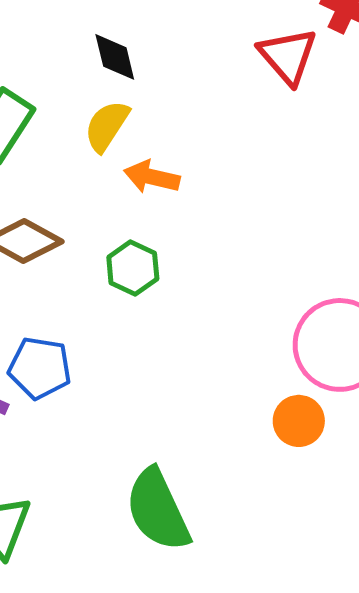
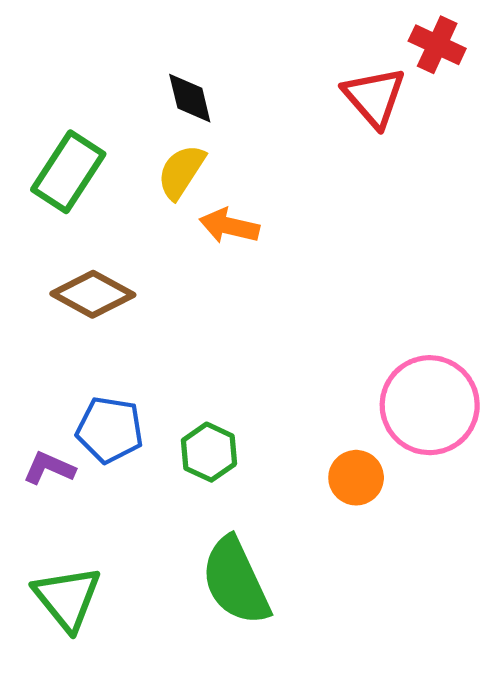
green hexagon: (133, 268) -> (209, 452), moved
orange circle: (299, 421) -> (356, 478), moved

